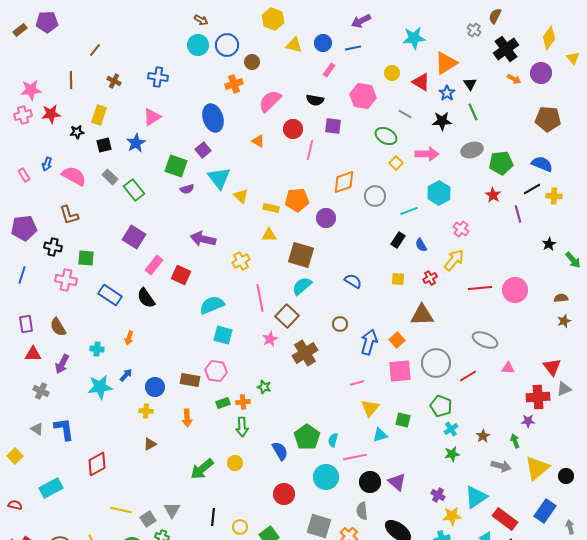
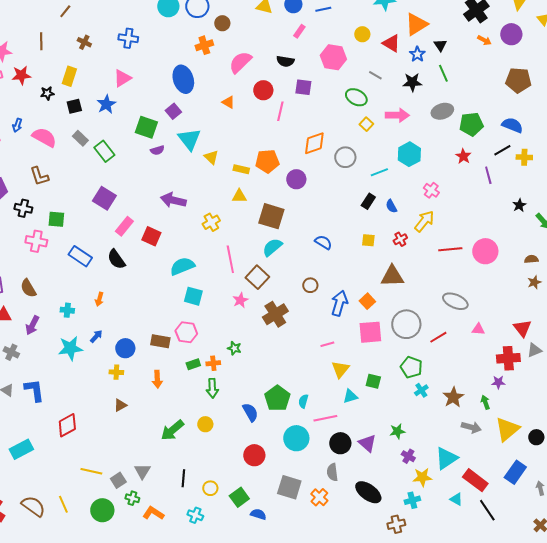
brown star: (483, 436) -> (453, 397), size x1.5
green star: (452, 454) -> (397, 431), moved

